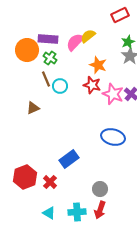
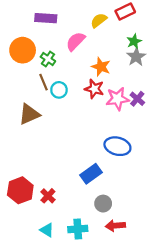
yellow semicircle: (88, 36) -> (99, 20), moved
purple rectangle: (48, 39) -> (46, 18), moved
pink star: (113, 94) -> (117, 99), turned -30
brown triangle: (33, 108) -> (29, 114), size x1.5
blue rectangle: (69, 159) -> (91, 174), moved
red arrow: (100, 210) -> (115, 226), moved, turned 66

